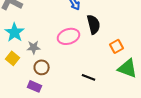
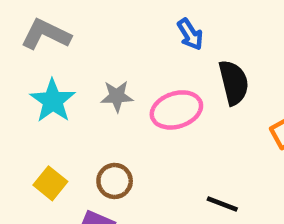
gray star: (34, 47) -> (117, 96), moved
yellow square: (13, 58) -> (50, 183), moved

